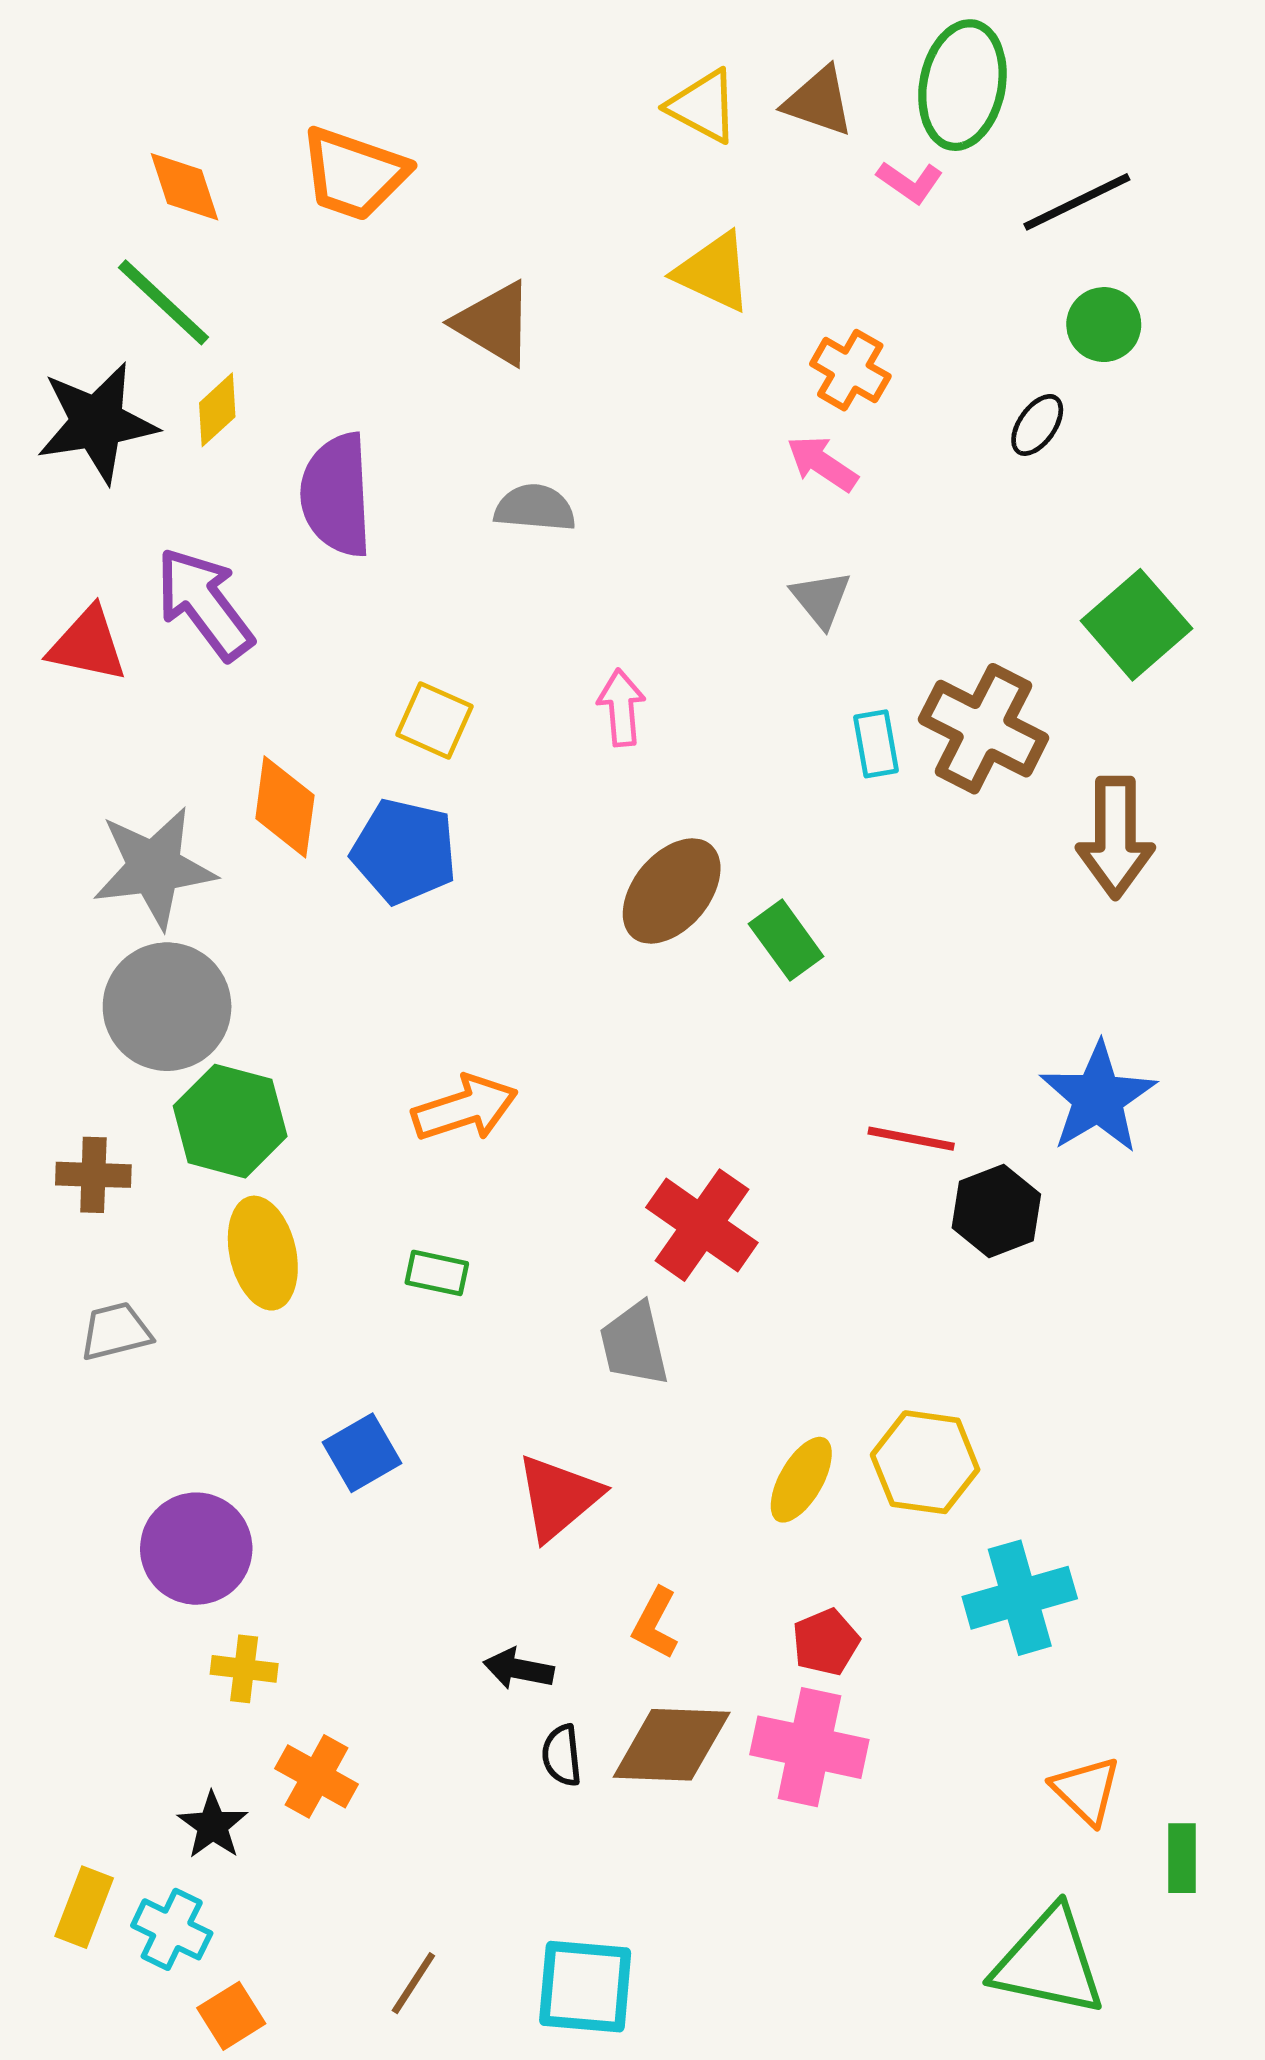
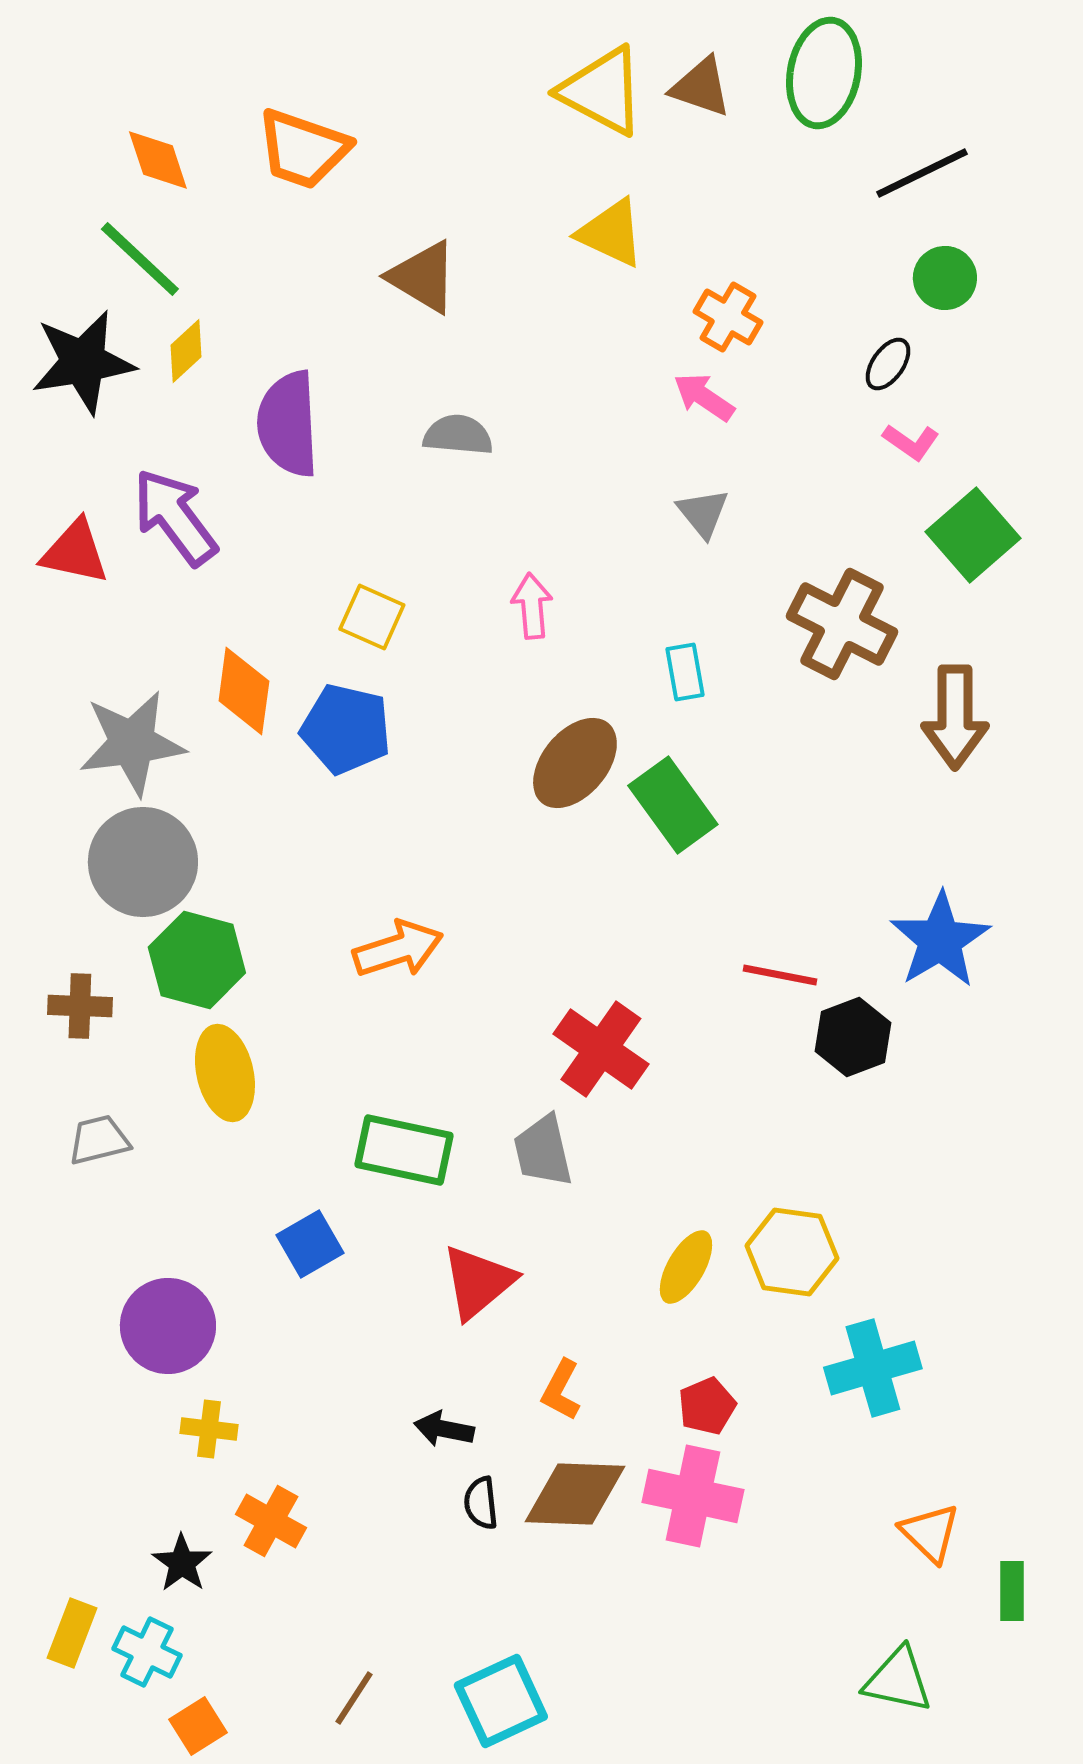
yellow triangle: (703, 106) -> (602, 91), size x1.4
pink L-shape: (910, 182) -> (911, 442), moved
cyan rectangle: (876, 744) -> (685, 672), moved
green rectangle: (786, 940) -> (673, 805), size x1.4
green rectangle: (437, 1273) -> (404, 1150), moved, size x1.8
green triangle: (1049, 1962) -> (898, 1680), size x0.7
cyan square: (585, 1987) -> (501, 1701), turned -30

